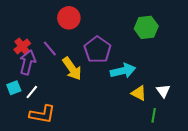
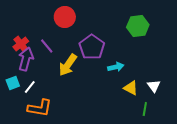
yellow arrow: (72, 69) -> (68, 65), turned 70
cyan arrow: (123, 71) -> (116, 67), size x0.7

